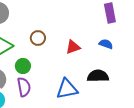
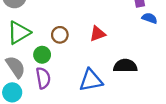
brown circle: (38, 38) -> (60, 35), moved
blue semicircle: (106, 44) -> (150, 18), moved

